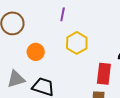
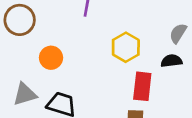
yellow hexagon: (77, 43) -> (126, 47), moved

